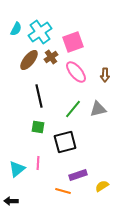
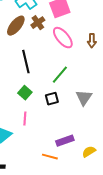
gray triangle: (98, 109) -> (84, 98), moved, turned -42
green square: (38, 127) -> (25, 93), turned 32
black square: (65, 142) -> (52, 99), moved, size x0.6
pink line: (38, 163) -> (25, 119), moved

